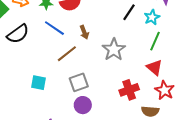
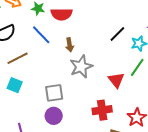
gray star: (114, 50) -> (81, 67), moved
brown line: (67, 54) -> (18, 58), moved
red triangle: (154, 67) -> (116, 80), moved

